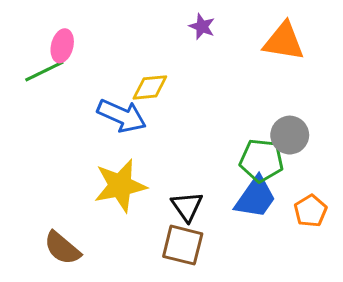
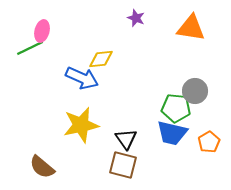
blue trapezoid: (256, 198) -> (172, 133), turned 68

